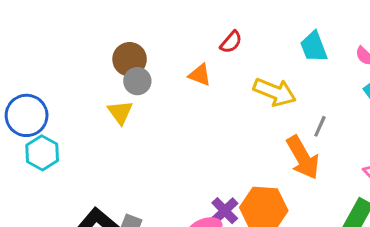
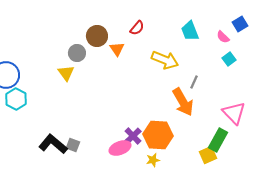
brown circle: (130, 59) -> (97, 36), moved
orange triangle: (200, 75) -> (117, 49), turned 35

